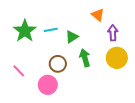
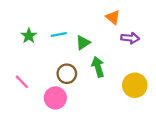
green star: (25, 31) -> (29, 36), size x0.6
purple arrow: (113, 33) -> (130, 38), turned 98
yellow circle: (117, 58) -> (135, 85), moved

